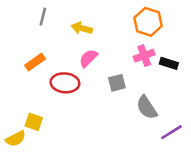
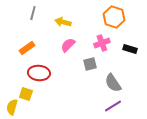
pink cross: (144, 56) -> (102, 43), moved
red ellipse: (65, 83) -> (39, 73), moved
purple line: (171, 132) -> (113, 106), moved
yellow semicircle: (16, 139) -> (12, 107), turned 133

